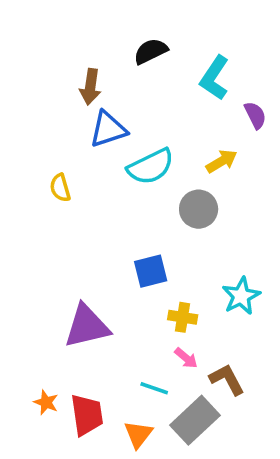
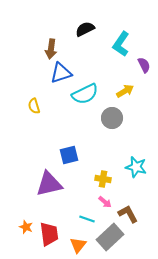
blue square: (151, 271) -> (69, 155), moved
cyan star: (241, 296) -> (136, 167), turned -30

